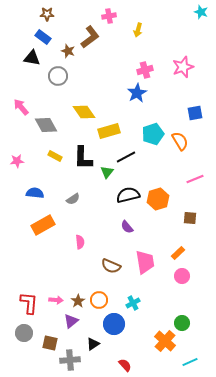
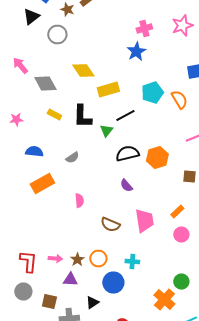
black triangle: (32, 58) -> (31, 16), turned -48
cyan cross: (133, 303) -> (132, 262), turned 32
purple triangle: (71, 321) -> (70, 280), turned 42

